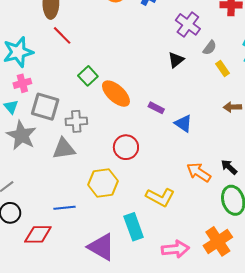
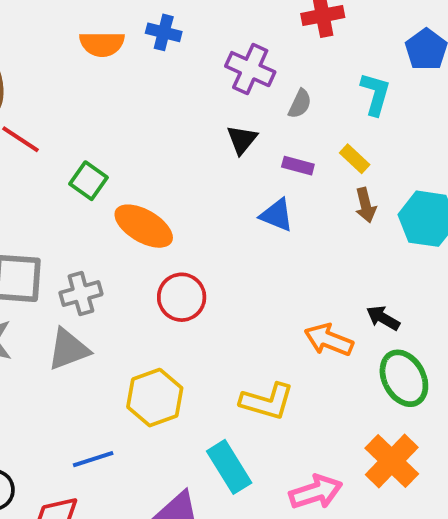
yellow rectangle: (223, 68) -> (355, 159), moved
green square: (88, 76) -> (88, 181), moved
brown arrow: (232, 107) -> (366, 205), turned -90
purple rectangle: (156, 108) -> (298, 166), moved
blue triangle: (183, 123) -> (277, 215), moved
red circle: (126, 147) -> (182, 297), moved

